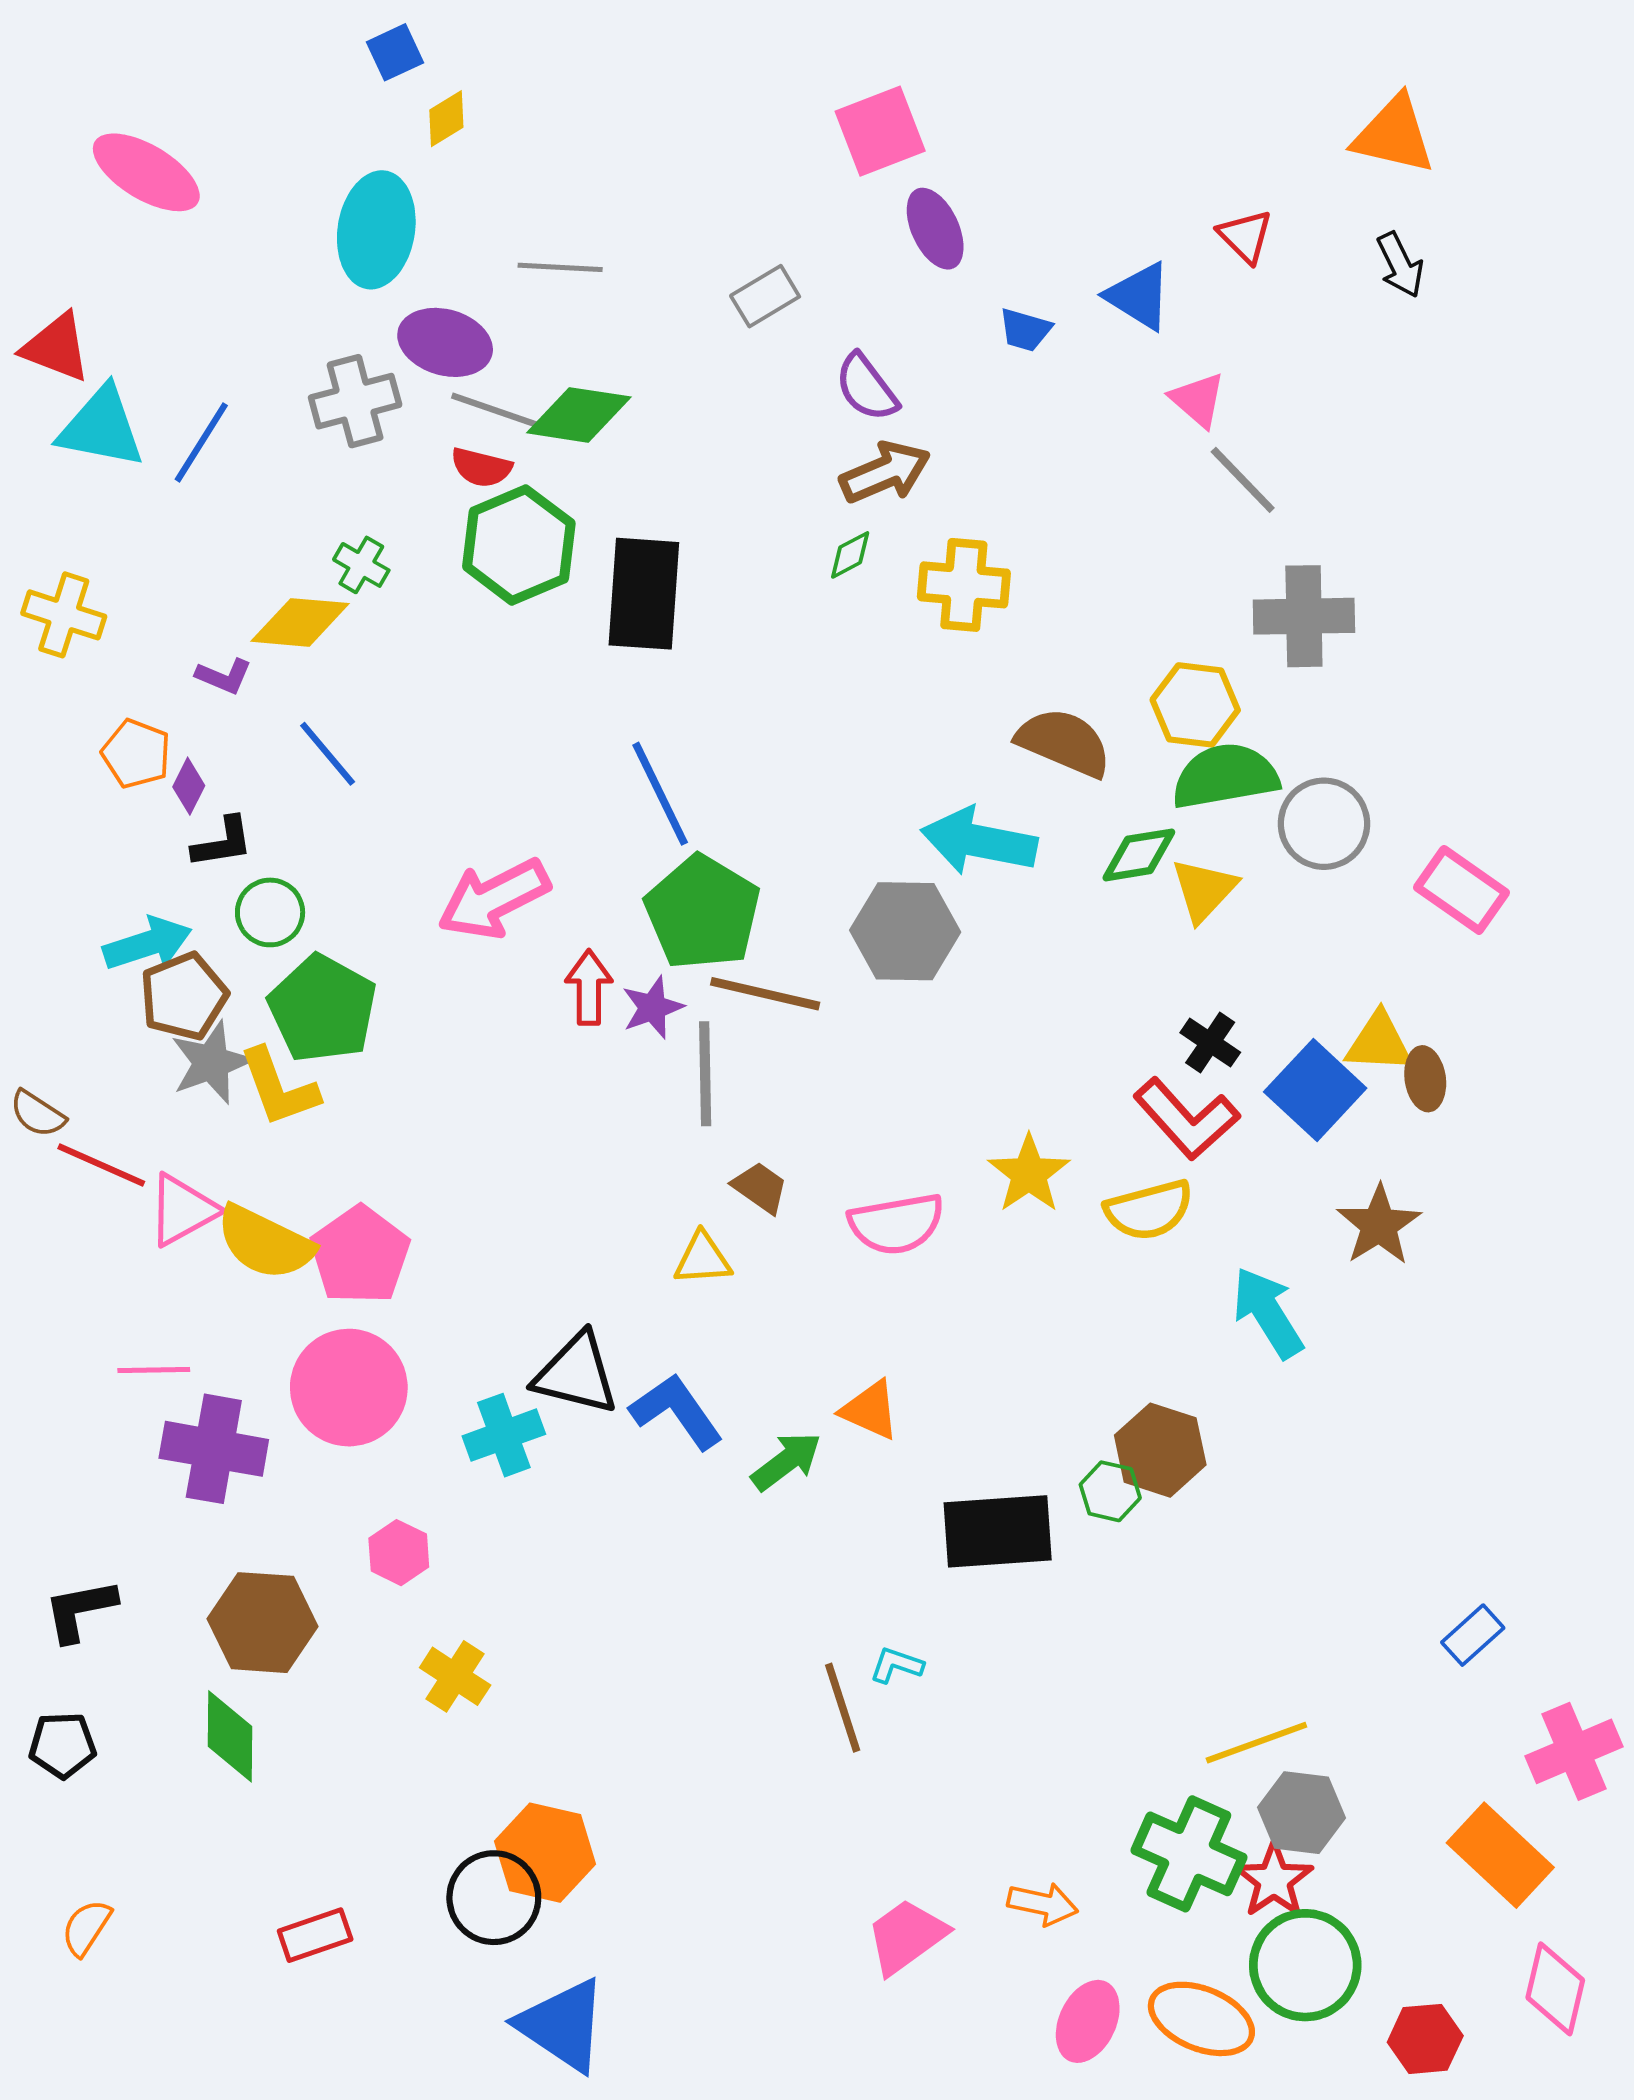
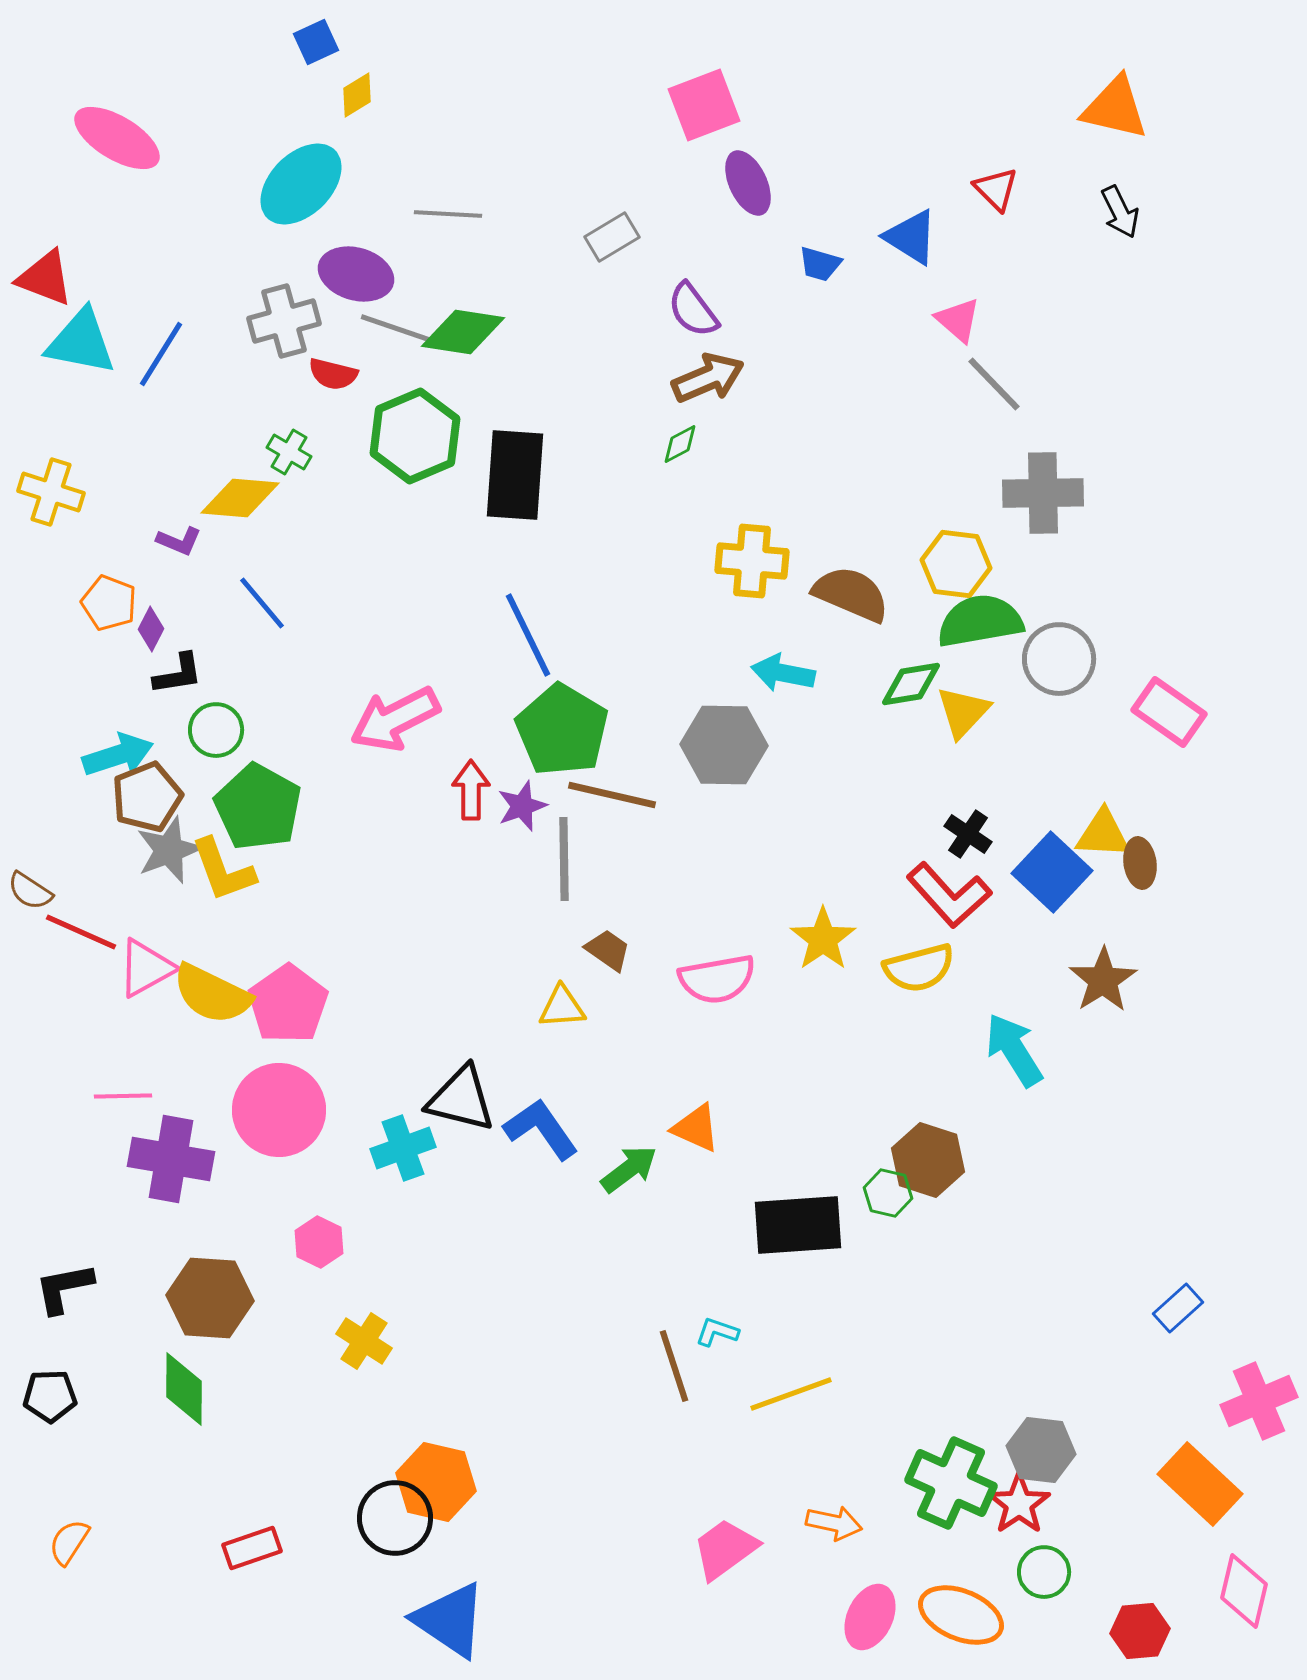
cyan ellipse: (376, 230) -> (301, 184), turned 36
red semicircle: (481, 467) -> (333, 374), moved
yellow cross: (964, 585) -> (752, 561), moved
cyan arrow: (979, 841) -> (783, 673), size x0.7
yellow line: (1256, 1743) -> (791, 1394), moved
green circle: (1305, 1965) -> (1044, 1572), size x0.6

